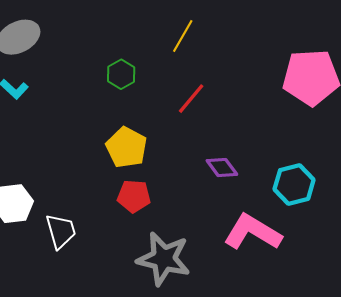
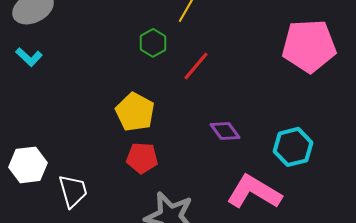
green hexagon: (121, 74) -> (153, 43), moved

